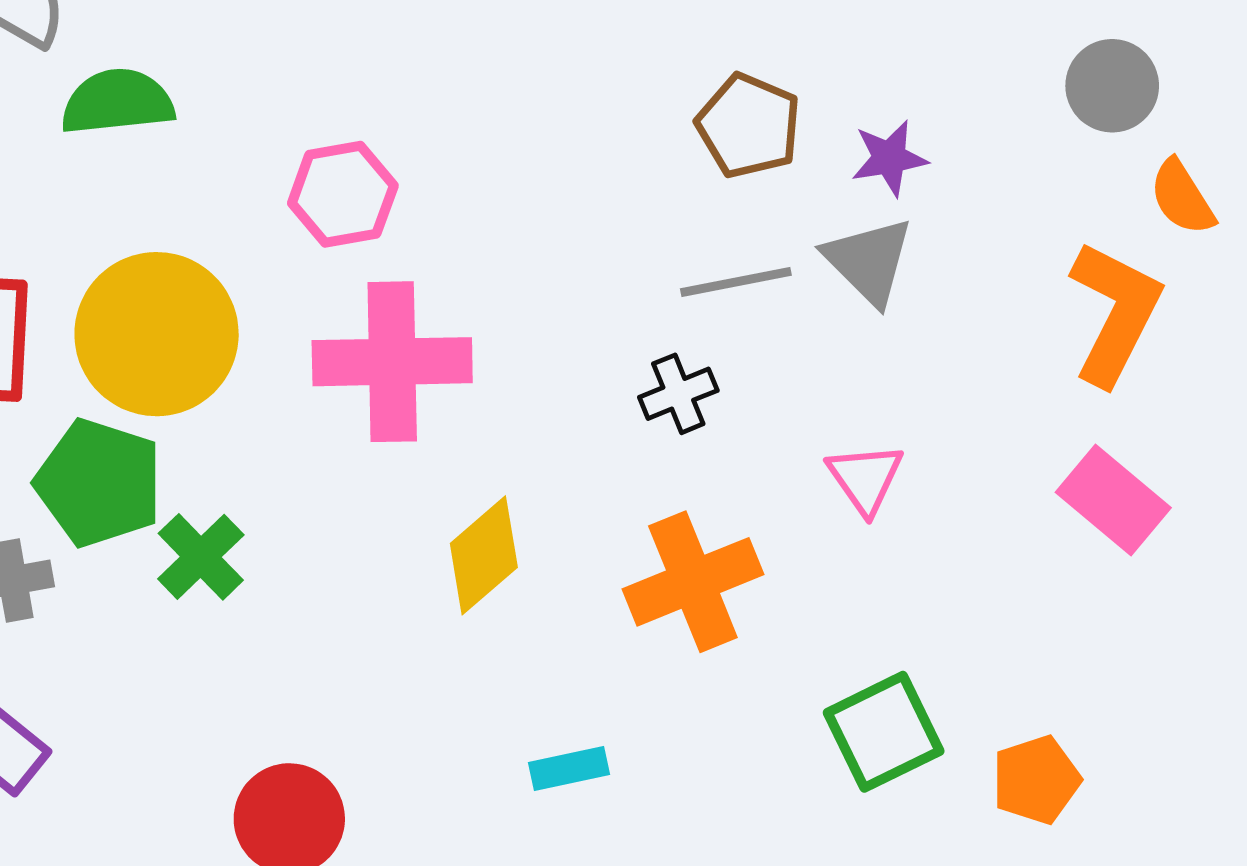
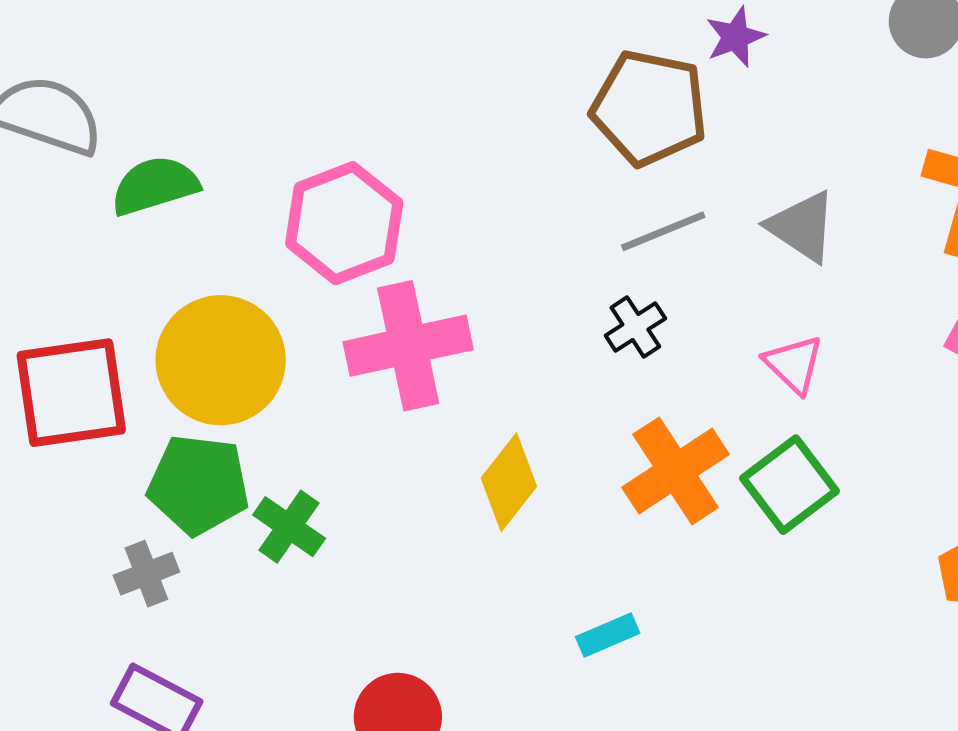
brown pentagon: (749, 126) -> (649, 108), size x1.4
purple star: (889, 158) -> (735, 37), moved
pink hexagon: (343, 194) -> (344, 223), size x1.4
gray triangle: (869, 261) -> (802, 227), moved
green square: (884, 732) -> (789, 485), moved

